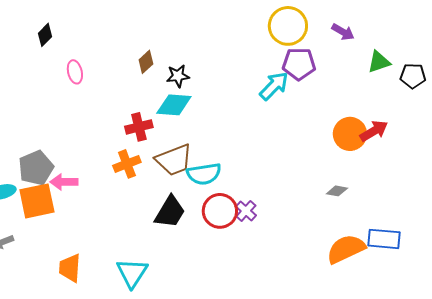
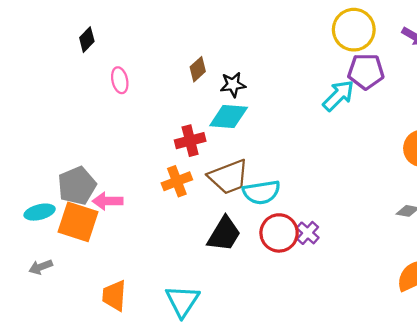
orange square: (37, 201) -> (78, 222), turned 30

